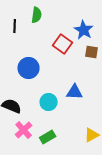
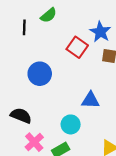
green semicircle: (37, 15) -> (49, 15), turned 42
cyan circle: (49, 102) -> (71, 124), moved

